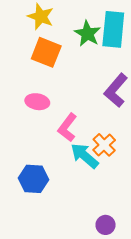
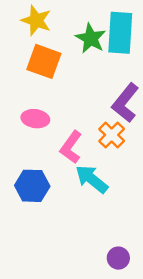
orange cross: (104, 145) -> (112, 135), moved
blue hexagon: (34, 179) -> (32, 186), moved

